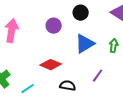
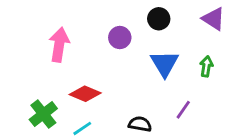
blue triangle: (85, 44) -> (165, 63), turned -30
red diamond: (51, 65) -> (85, 94), moved

